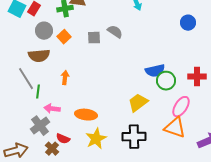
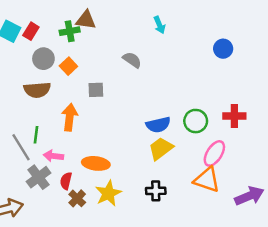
gray square: (94, 38) -> (96, 90), moved
blue semicircle: (155, 71) -> (158, 125), moved
orange arrow: (65, 78) -> (70, 117), size x1.5
gray line: (26, 79) -> (21, 147), moved
black cross: (134, 137) -> (156, 191), size x0.7
red semicircle: (63, 139) -> (66, 181), moved, turned 80
brown cross: (52, 149) -> (77, 198), moved

